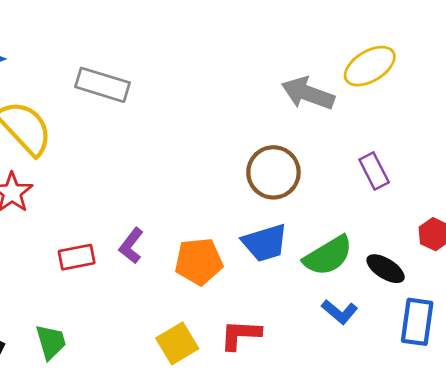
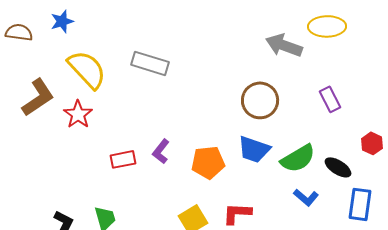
yellow ellipse: (370, 66) -> (327, 26), turned 30
gray rectangle: (103, 85) -> (150, 63), moved
blue trapezoid: (265, 243) -> (254, 149), turned 36

